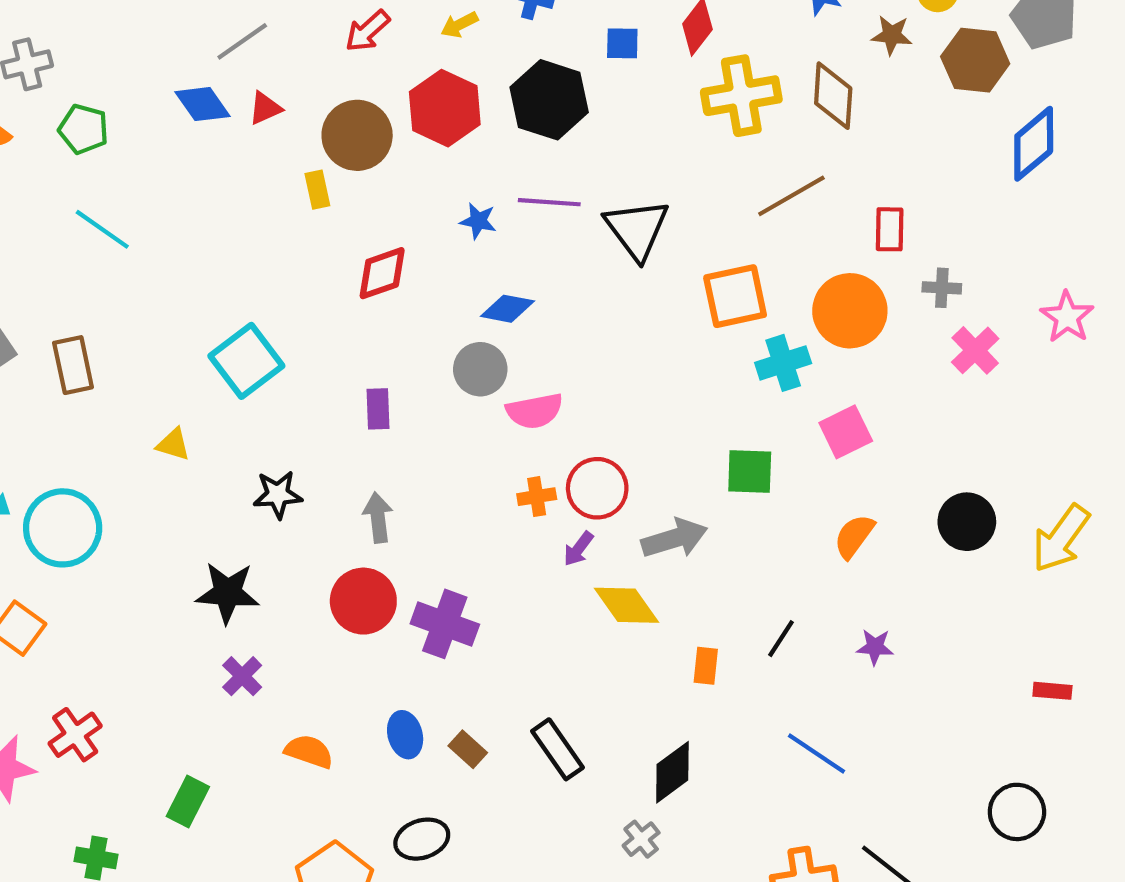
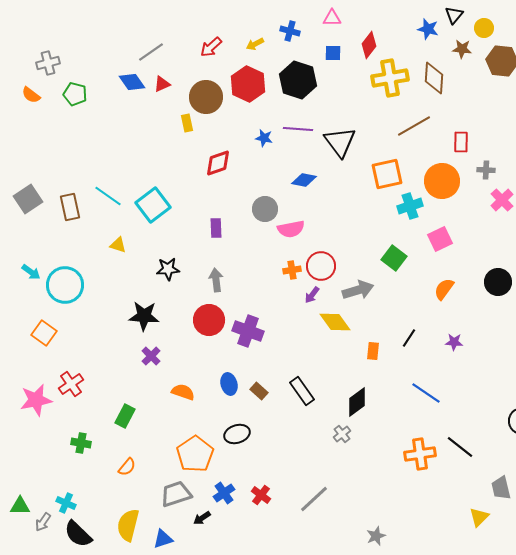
cyan line: (102, 229) -> (108, 196), moved
blue diamond: (507, 309) -> (304, 180), moved
green square: (750, 472) -> (394, 258), turned 35

